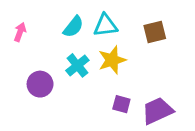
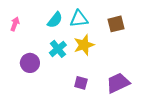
purple square: (121, 104) -> (81, 83), moved

